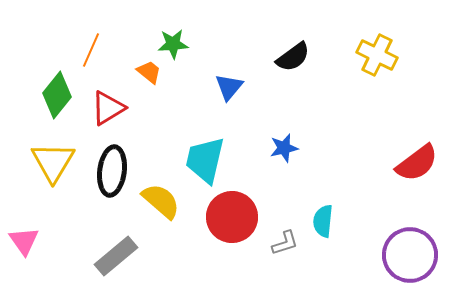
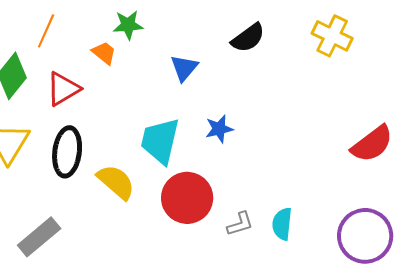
blue star: (284, 148) -> (219, 129), moved
cyan semicircle: (323, 221) -> (282, 224), moved
gray rectangle: (116, 256) -> (39, 237), moved

